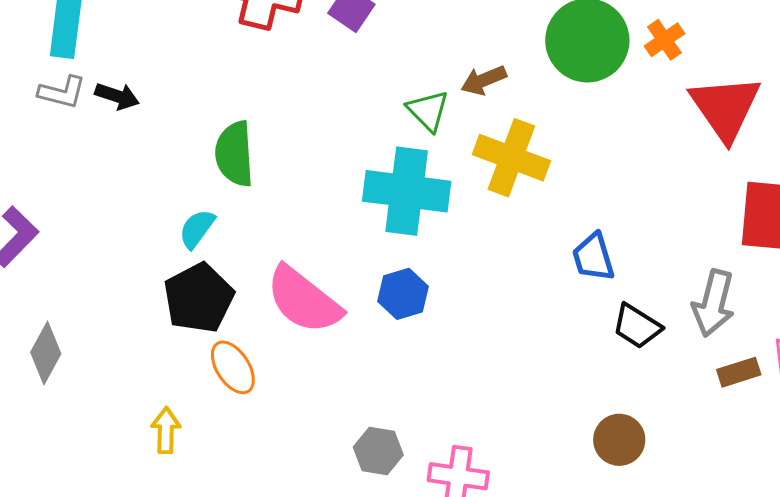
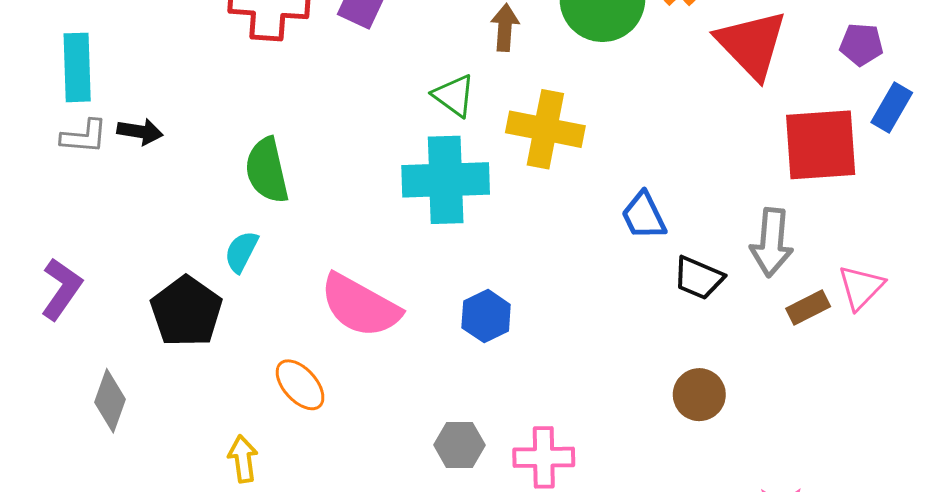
brown arrow: (484, 80) -> (505, 28), moved, turned 126
blue hexagon: (403, 294) -> (486, 316), moved
black pentagon: (199, 298) -> (186, 311), moved

